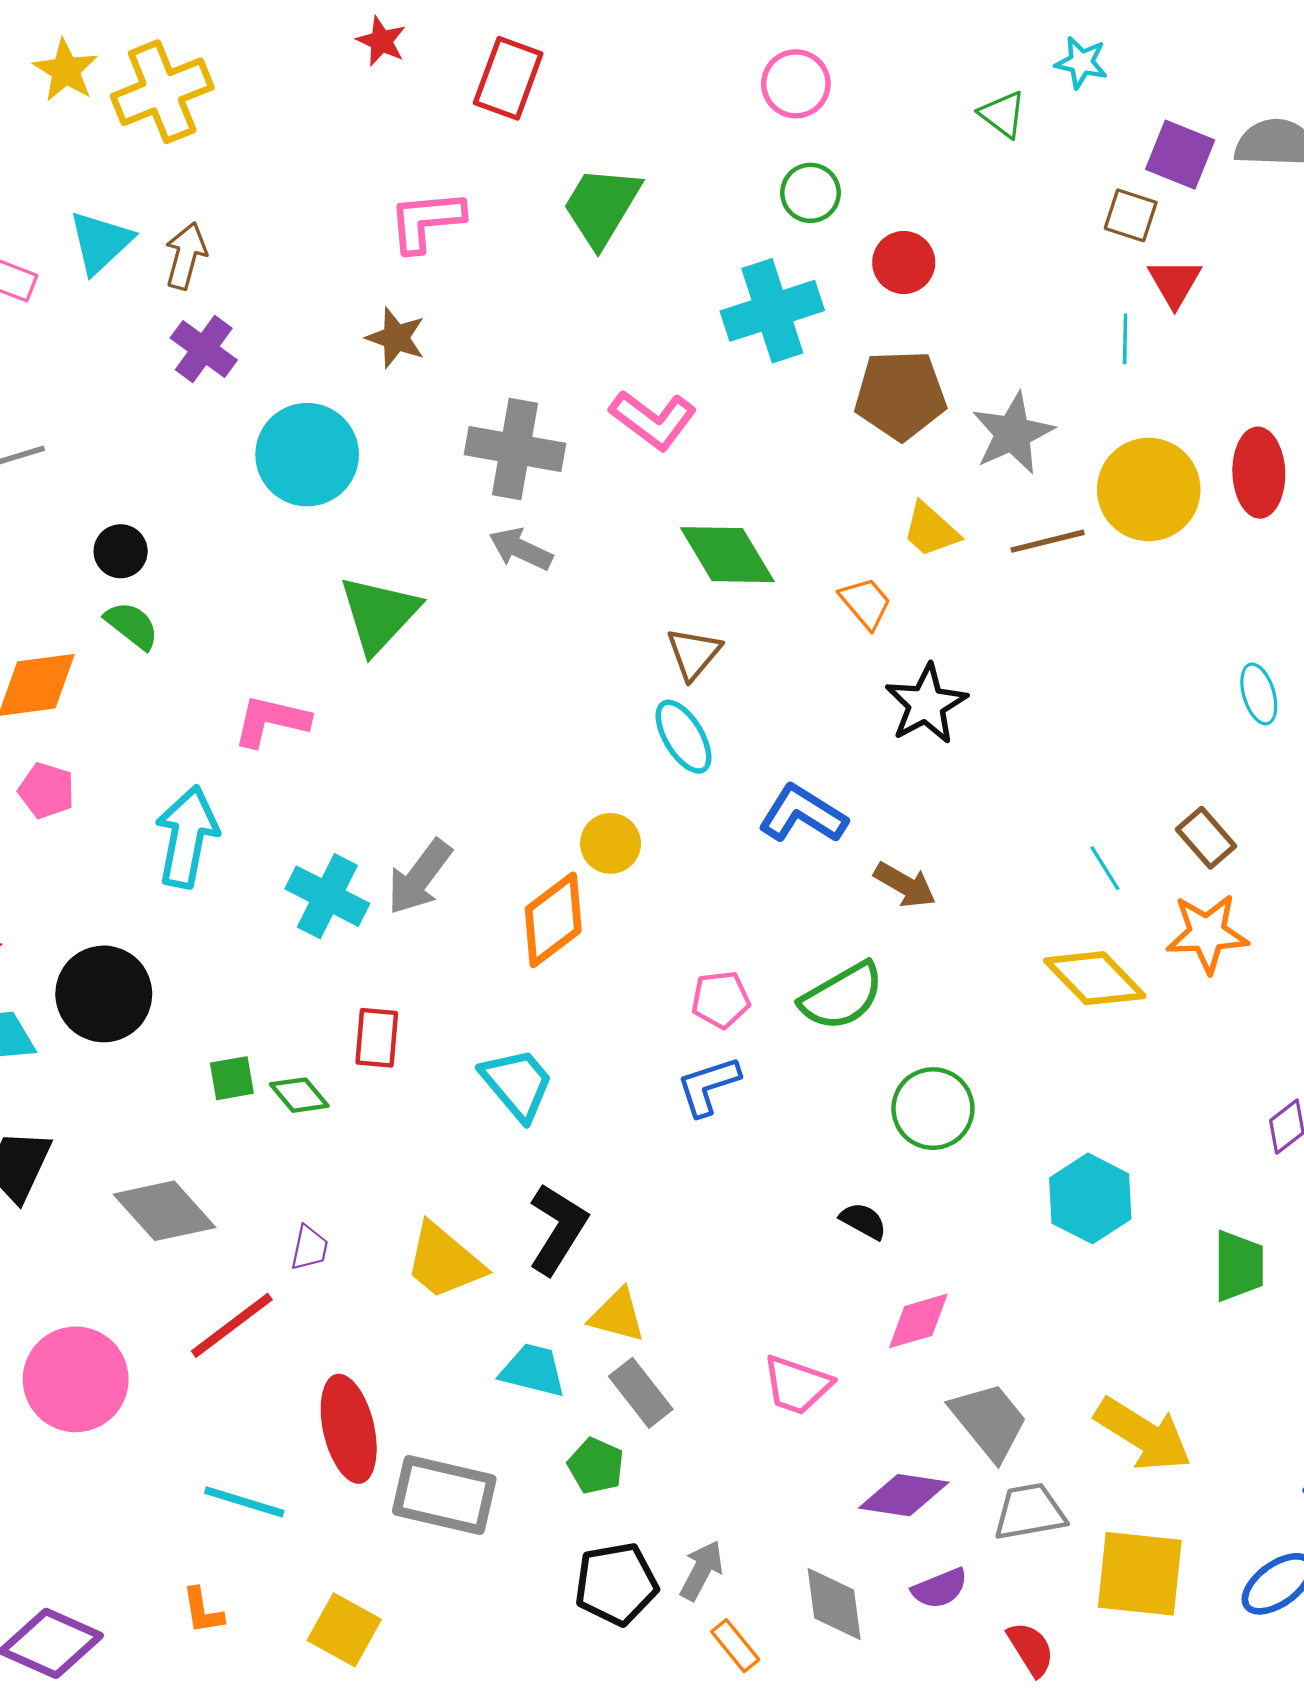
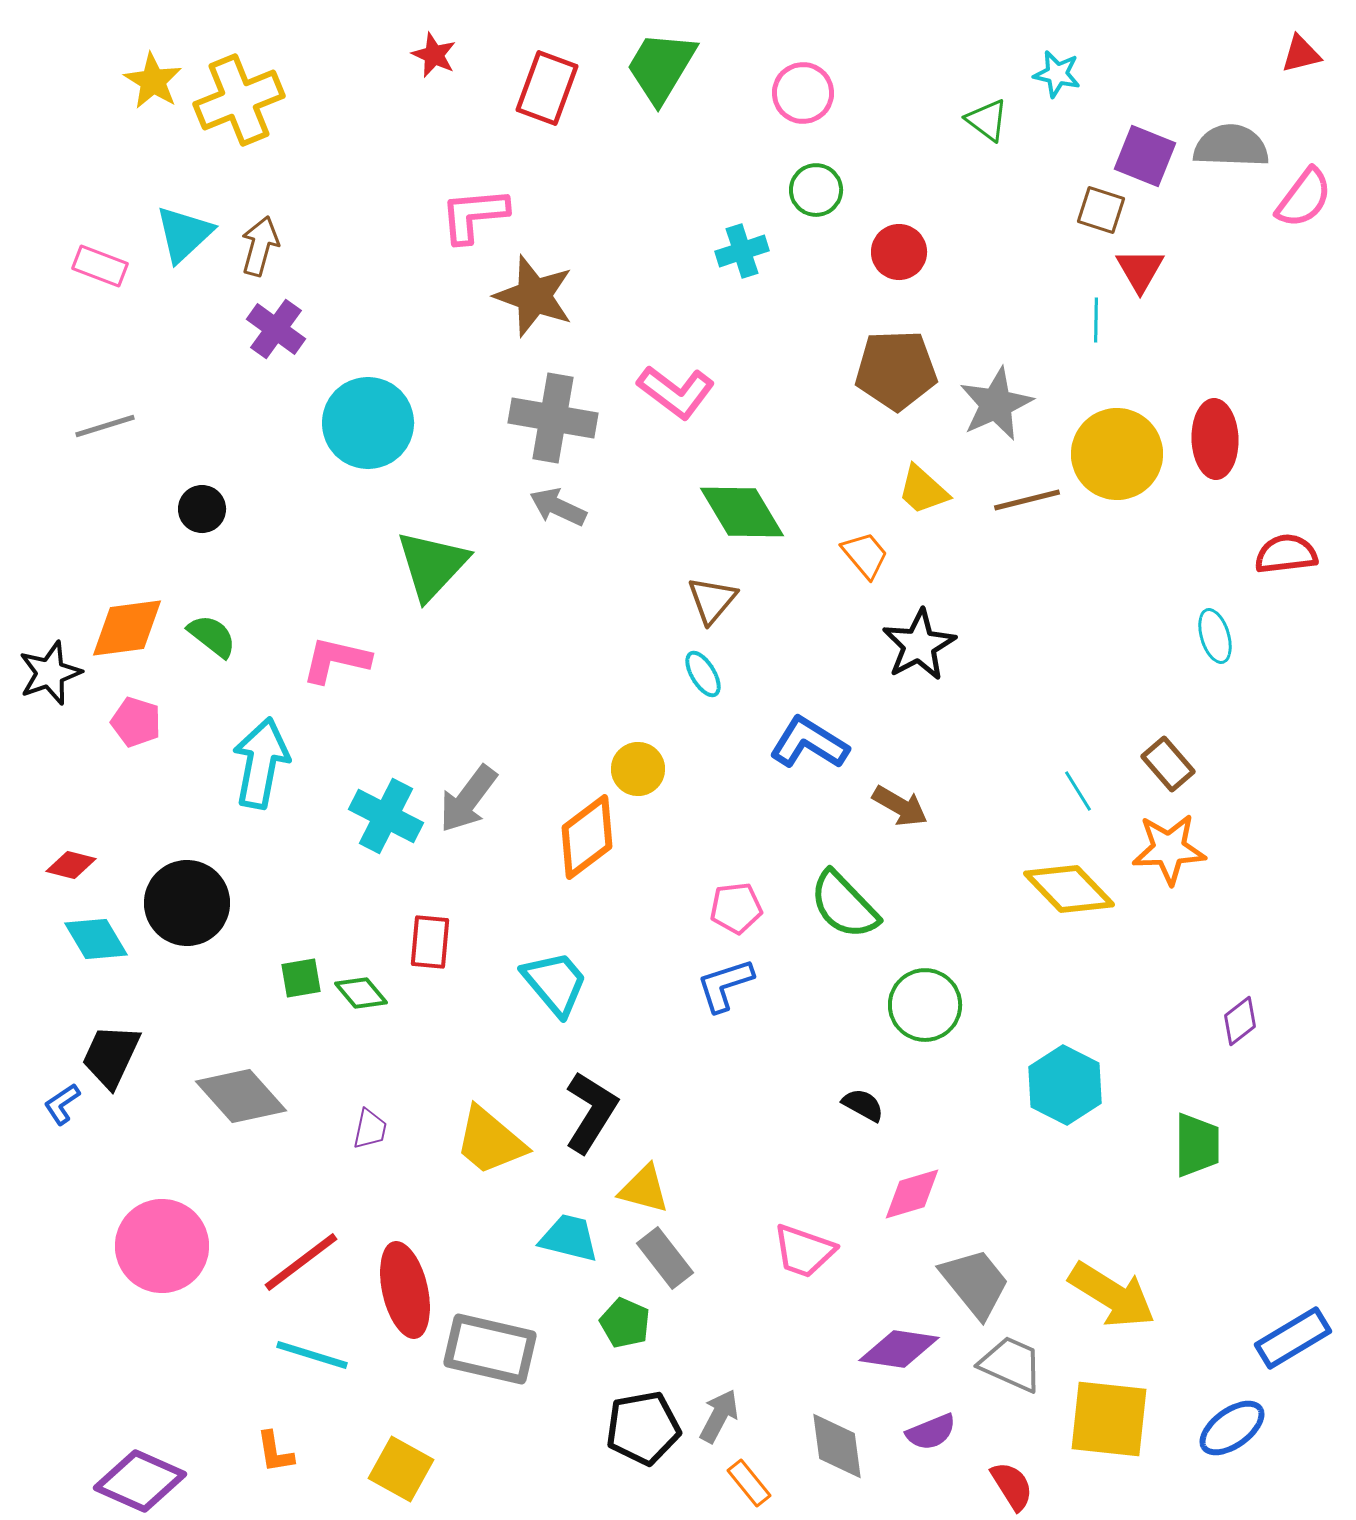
green trapezoid: (602, 206) -> (661, 67), moved
cyan cross: (772, 311) -> (742, 251), moved, size x0.6
brown star: (396, 338) -> (534, 296), moved, size x1.5
green semicircle: (132, 625) -> (212, 636), moved
cyan ellipse: (684, 737) -> (703, 674), size x0.7
green semicircle: (842, 996) -> (844, 905), turned 76
red line: (232, 1325) -> (301, 1262), moved
gray trapezoid: (1030, 1512) -> (1011, 1364), turned 34

